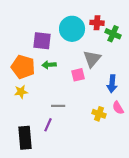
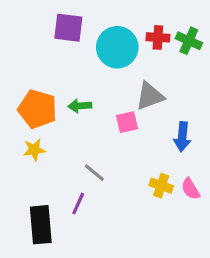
green cross: (113, 34) -> (189, 41), moved
purple square: (42, 41) -> (68, 28), moved
gray triangle: (92, 59) -> (150, 96), turned 30
gray line: (58, 106) -> (94, 173), turned 40
pink semicircle: (118, 108) -> (190, 189), moved

